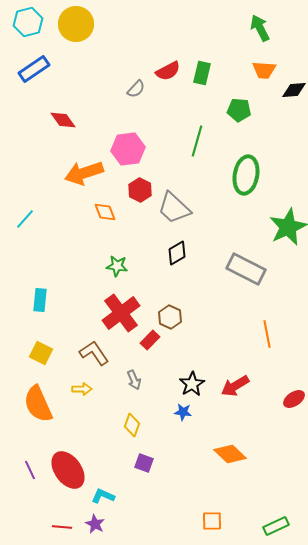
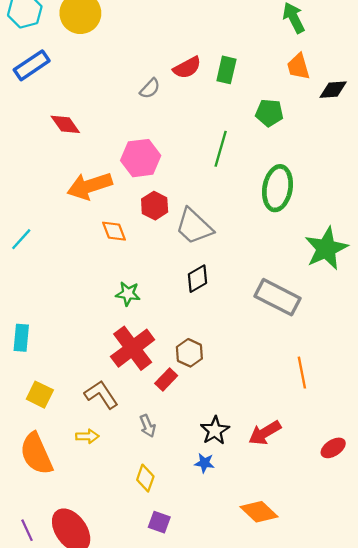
orange trapezoid: (264, 70) -> (298, 66), turned 70
cyan rectangle: (40, 300) -> (21, 338), moved

